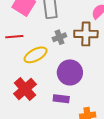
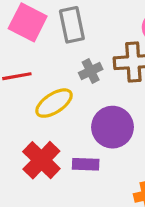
purple rectangle: (61, 99) -> (86, 164), moved

